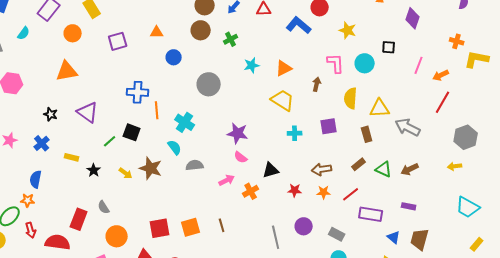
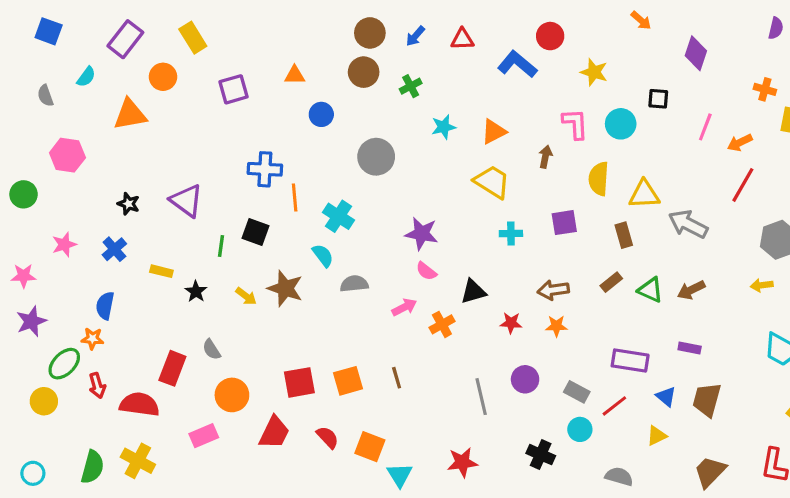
orange triangle: (67, 71) -> (130, 114), moved
green line: (110, 141) -> (221, 246), turned -40
red line: (351, 194) -> (614, 406), moved

